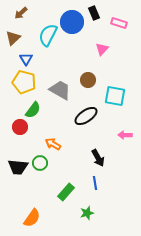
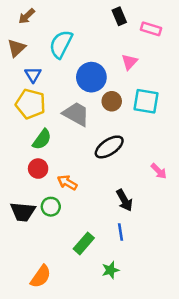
blue circle: (72, 22) -> (91, 77), moved
cyan square: (115, 96) -> (146, 101), moved
red circle: (20, 127) -> (38, 169), moved
pink arrow: (125, 135) -> (159, 171), turned -136

